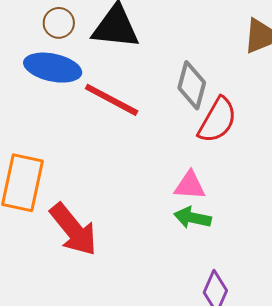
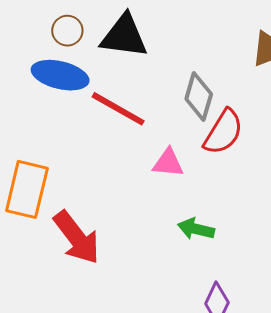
pink triangle: (190, 185) -> (168, 163), moved

